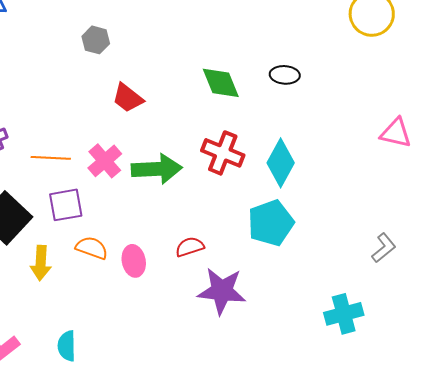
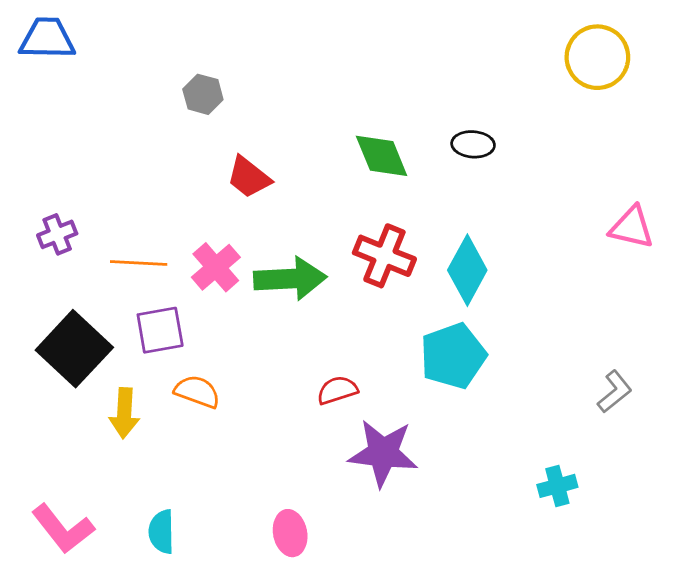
pink ellipse: (134, 261) -> (290, 533), moved
cyan cross: (344, 314) -> (557, 486), size x0.7

